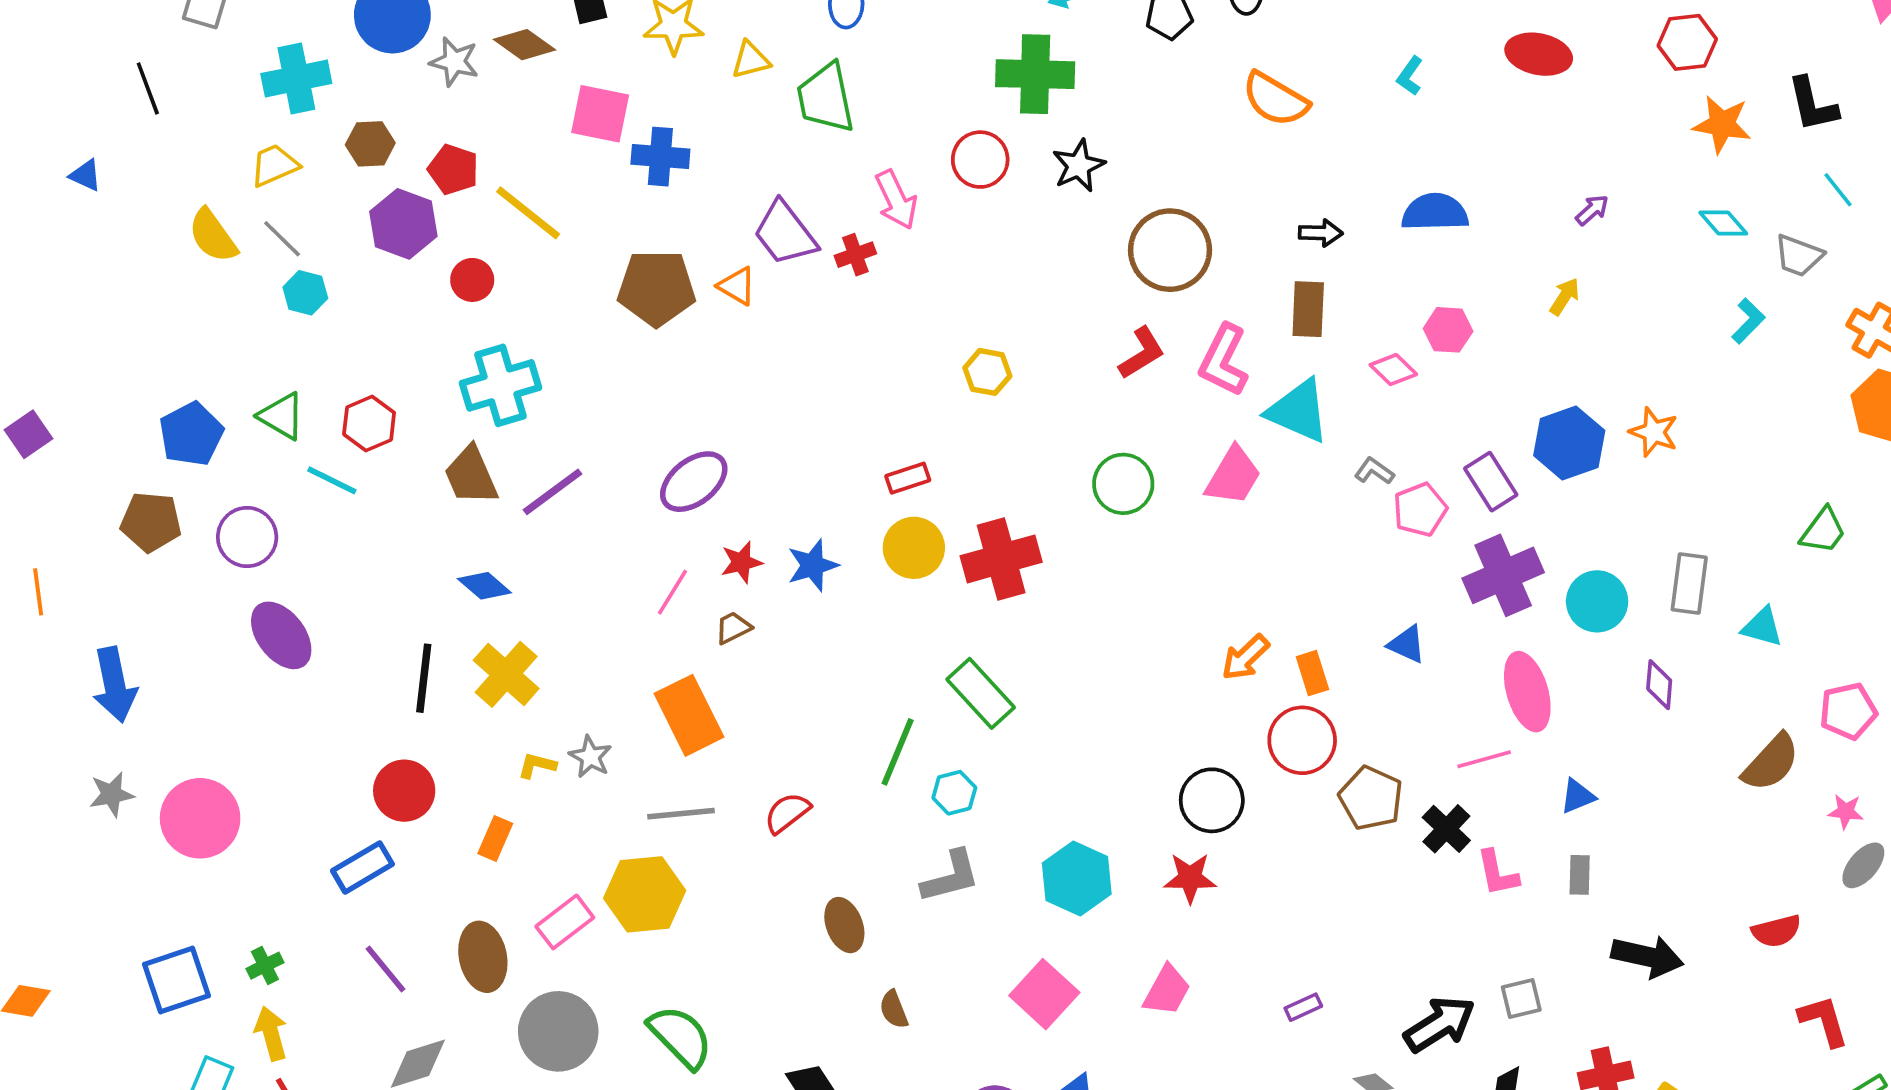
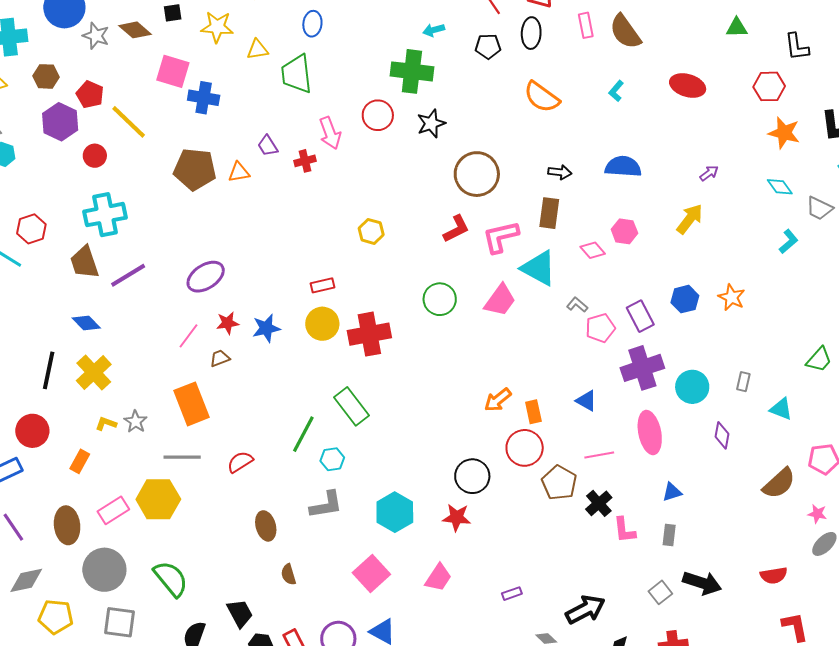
purple trapezoid: (785, 233) -> (268, 146), size x0.6
orange triangle: (737, 286) -> (239, 172), turned -45
yellow arrow: (1565, 297) -> (690, 219), size x1.5
pink L-shape: (1224, 360) -> (501, 237), turned 45
blue hexagon: (1569, 443) -> (685, 299), size x0.7
gray rectangle: (1689, 584) -> (743, 382), size x0.6
pink line: (1484, 759) -> (599, 455), moved
gray square: (1521, 998) -> (660, 592), moved, turned -30

